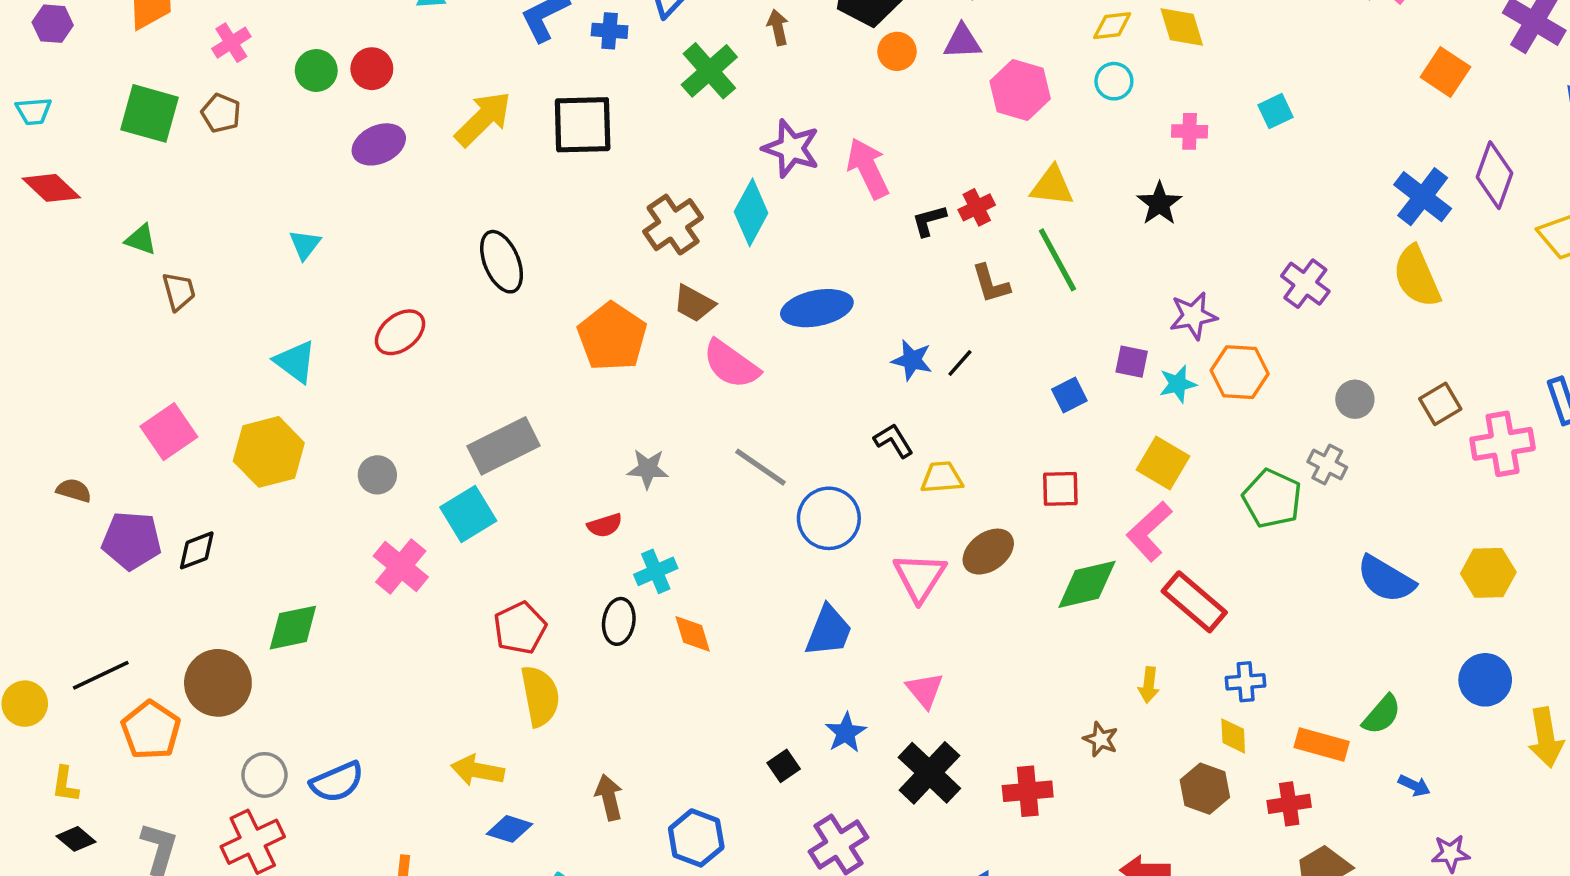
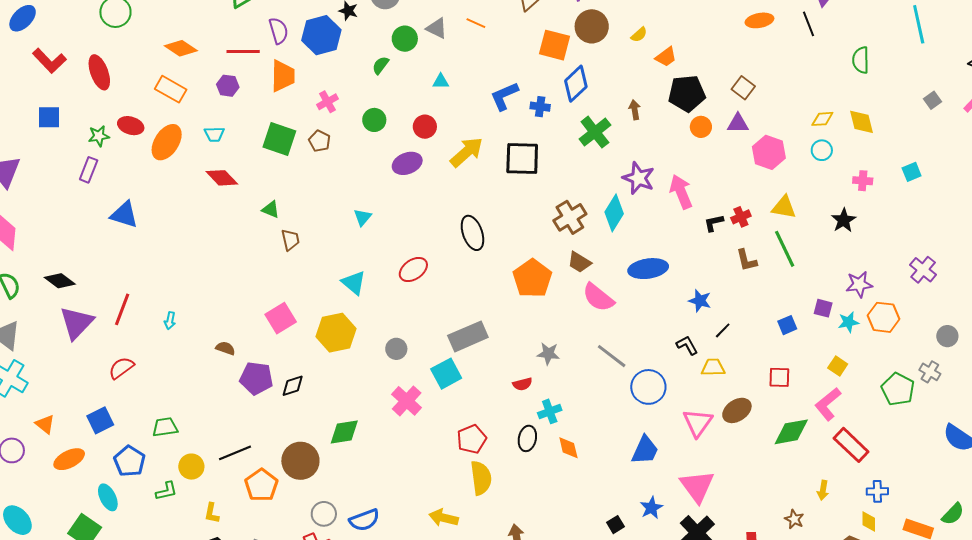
red circle: (372, 69) -> (425, 127), moved
black line: (960, 363) -> (723, 330), moved
yellow square: (1163, 463) -> (838, 366), size x0.7
pink triangle: (925, 690) -> (697, 486), size x1.6

